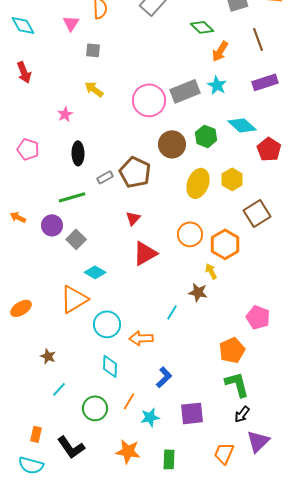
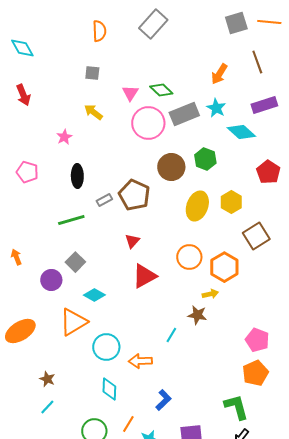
pink triangle: (71, 23) -> (130, 93), moved
green diamond: (202, 27) -> (161, 90), moved
cyan diamond: (242, 125) -> (241, 132), moved
orange arrow: (18, 217) -> (16, 257), moved, turned 42
purple circle: (52, 225) -> (51, 280), moved
yellow arrow: (211, 271) -> (210, 294), turned 105
orange ellipse: (21, 308) -> (20, 331), size x1.4
orange pentagon: (232, 350) -> (255, 373), moved
cyan line: (59, 389) -> (47, 407), moved

